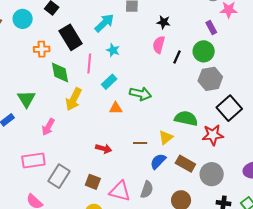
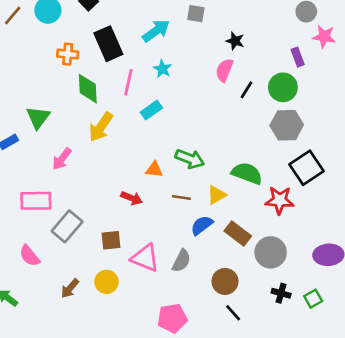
green arrow: (140, 94) -> (190, 159), moved
orange triangle: (116, 108) -> (154, 169), moved
brown square: (93, 182) -> (111, 240), turned -35

